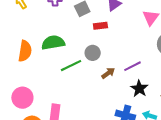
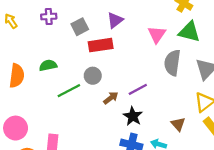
red rectangle: (100, 26) -> (101, 45), size x1.5
green semicircle: (53, 43) -> (48, 65), size x0.7
black star: (139, 89) -> (133, 116), moved

